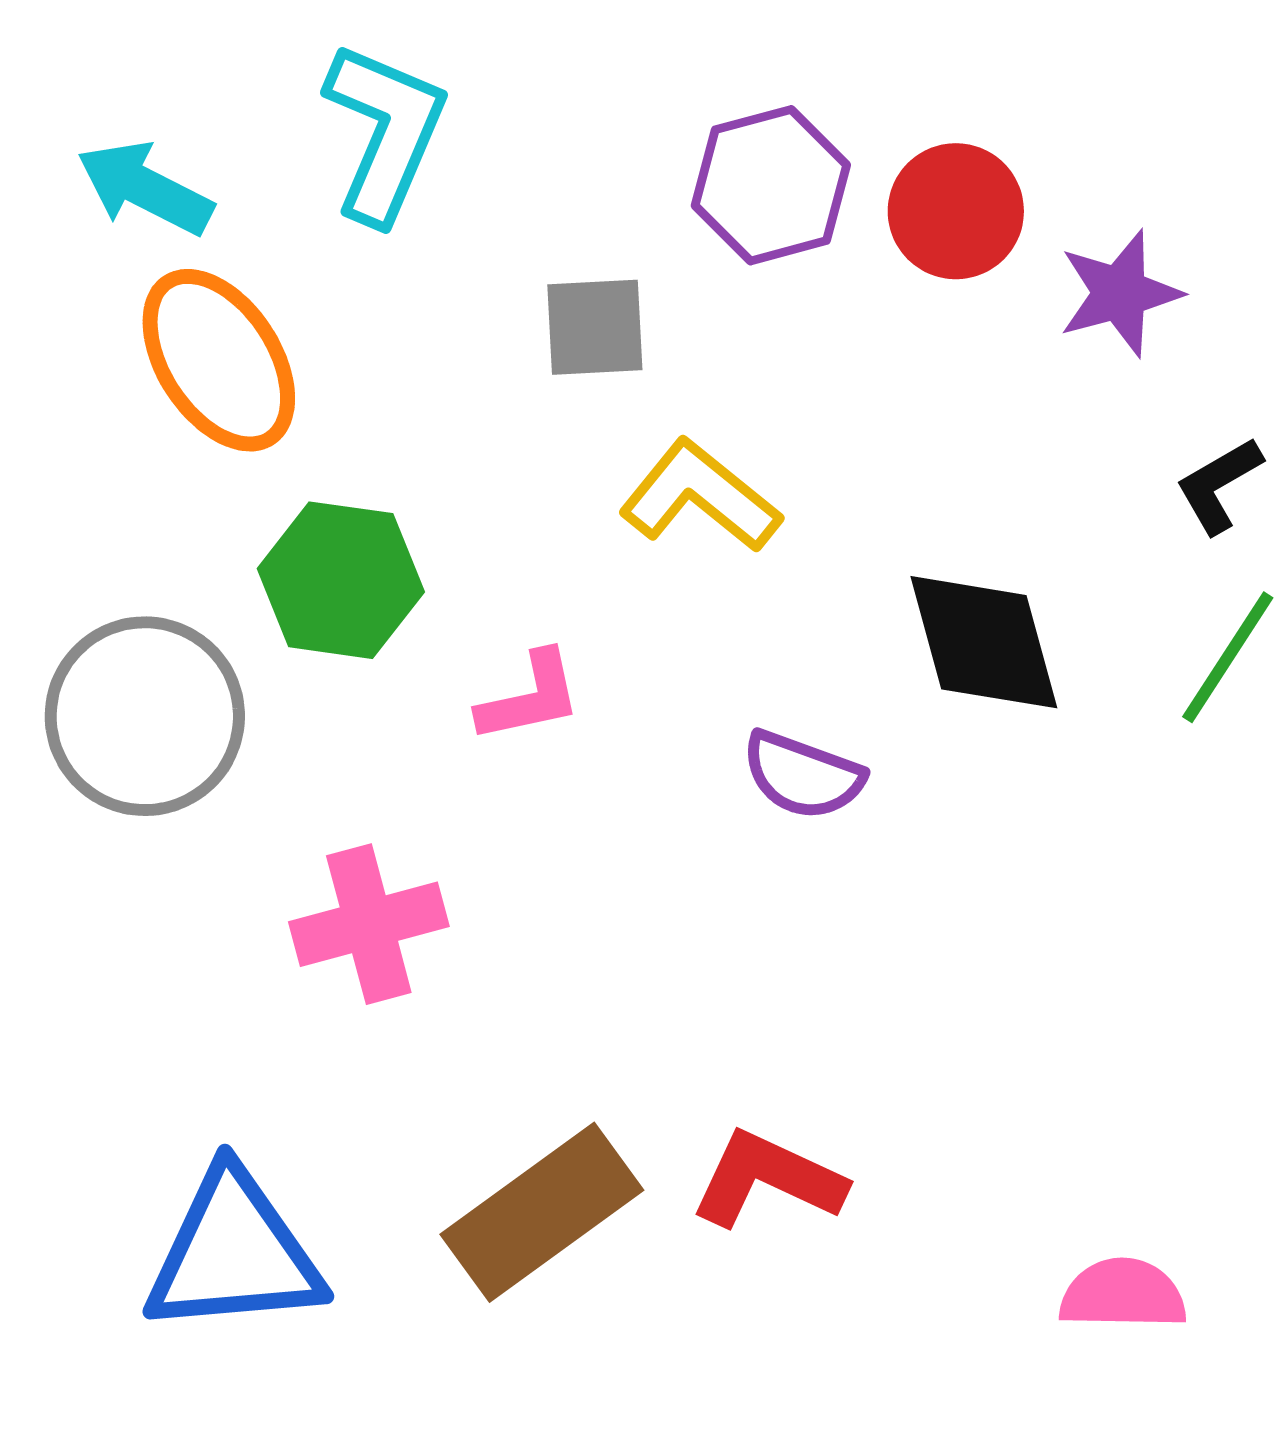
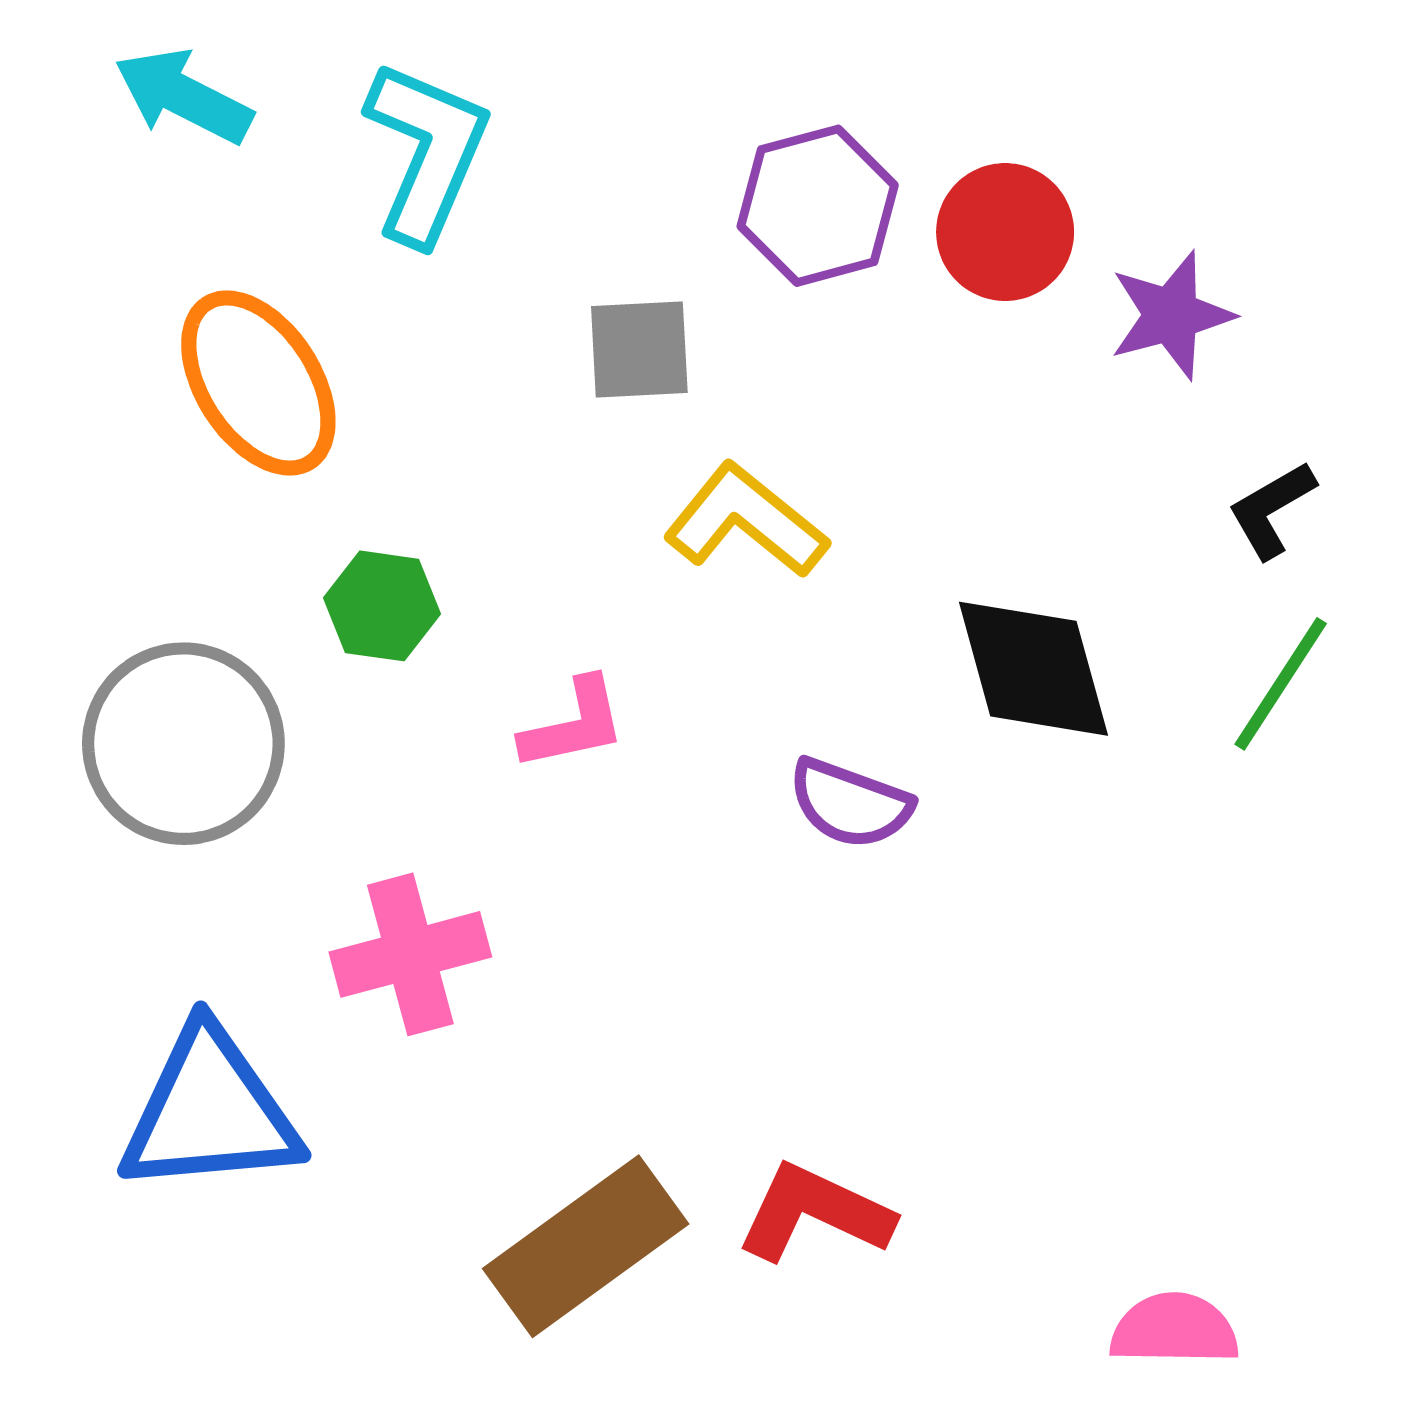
cyan arrow: (145, 188) -> (183, 96), moved
green hexagon: (341, 580) -> (382, 606), size x0.7
blue triangle: (234, 1253) -> (210, 1111), moved

